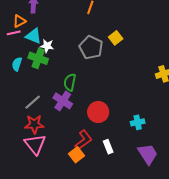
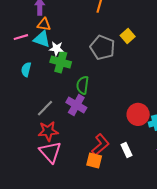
orange triangle: (19, 21) -> (44, 24), moved, turned 40
green cross: (38, 58) -> (61, 62), moved
red circle: (98, 112) -> (138, 114), moved
orange square: (77, 155) -> (94, 160), turned -35

